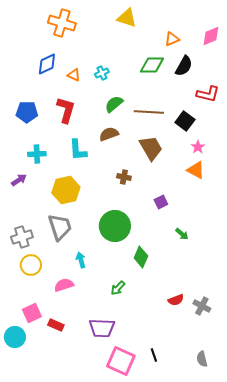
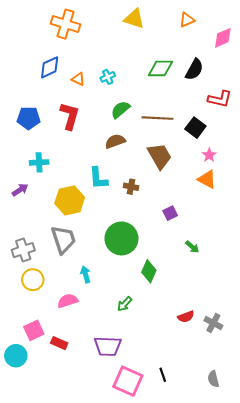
orange triangle: (172, 39) -> (187, 20), moved
cyan L-shape: (78, 150) -> (98, 178), moved

